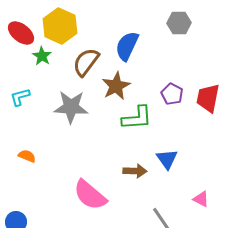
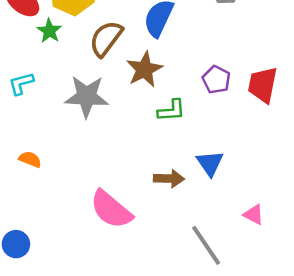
green L-shape: (137, 118) -> (171, 110), size x0.7

